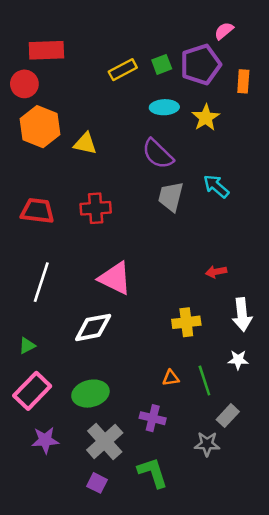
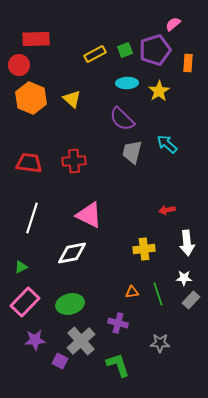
yellow triangle: (85, 144) -> (72, 99), moved, turned 30
gray rectangle: (228, 416) -> (191, 300), moved
purple square: (97, 483) -> (60, 361), moved

